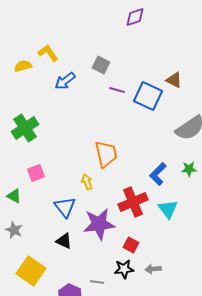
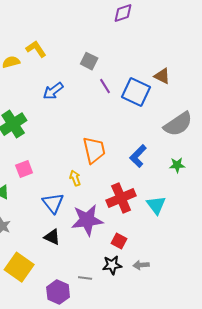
blue arrow: (65, 81) -> (53, 91), moved
purple line: (117, 90) -> (105, 86), turned 42
blue L-shape: (158, 174) -> (138, 156), moved

